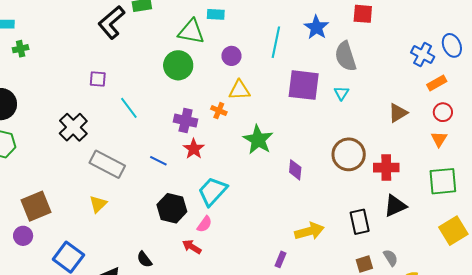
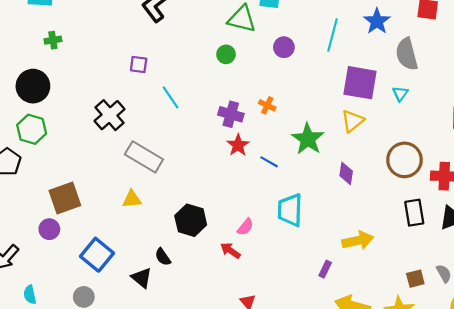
green cross: (21, 49) -> (53, 40), moved
green circle: (178, 65) -> (226, 54), size x0.6
yellow triangle: (239, 90) -> (352, 121), moved, turned -40
blue line: (158, 161) -> (269, 162), moved
cyan trapezoid: (212, 191) -> (290, 210), moved, turned -44
yellow triangle: (98, 204) -> (132, 199), turned 36
black hexagon: (172, 208) -> (191, 220), moved
black rectangle: (360, 222) -> (414, 213), moved
black semicircle: (144, 259) -> (163, 257), moved

